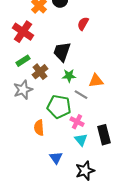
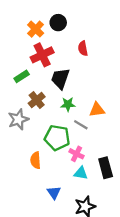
red semicircle: (83, 24) -> (83, 48), turned -40
red cross: (23, 32) -> (42, 55), moved, turned 30
green rectangle: (23, 61) -> (22, 76), moved
cyan triangle: (81, 140) -> (81, 173), turned -40

